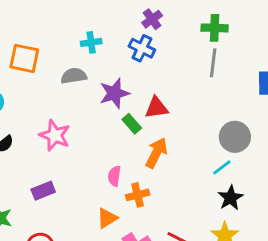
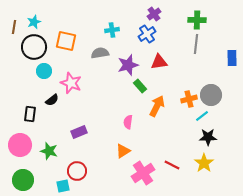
blue cross: (142, 48) -> (147, 34), turned 30
red triangle: (156, 108) -> (159, 62), moved
pink star: (55, 135) -> (71, 83), moved
orange cross: (138, 195) -> (189, 99), moved
black star: (231, 198) -> (208, 137), turned 30

